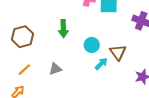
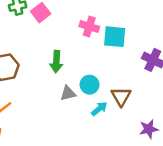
gray triangle: (55, 69) -> (68, 93), moved

